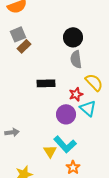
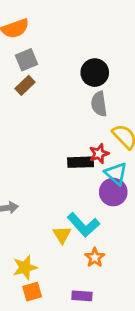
gray square: (18, 34) -> (26, 60), moved
black rectangle: (46, 83) -> (81, 162), moved
purple circle: (66, 114) -> (113, 192), moved

